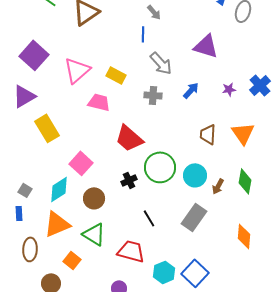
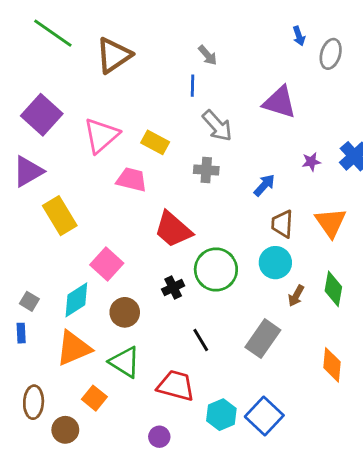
blue arrow: (191, 90) -> (264, 185), moved
cyan circle: (195, 175) -> (275, 263), moved
brown ellipse: (30, 249) -> (34, 402), moved

